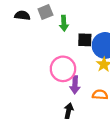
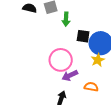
purple arrow: (75, 85) -> (70, 75), turned 56

